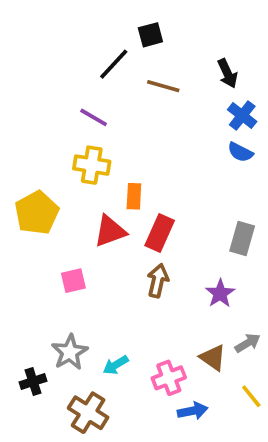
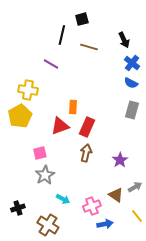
black line: (114, 64) -> (62, 35), turned -30
yellow cross: (92, 165) -> (28, 90), moved
gray rectangle: (242, 238) -> (132, 110), moved
gray star: (70, 352) -> (45, 175), moved
cyan arrow: (116, 365) -> (63, 199), turned -120

